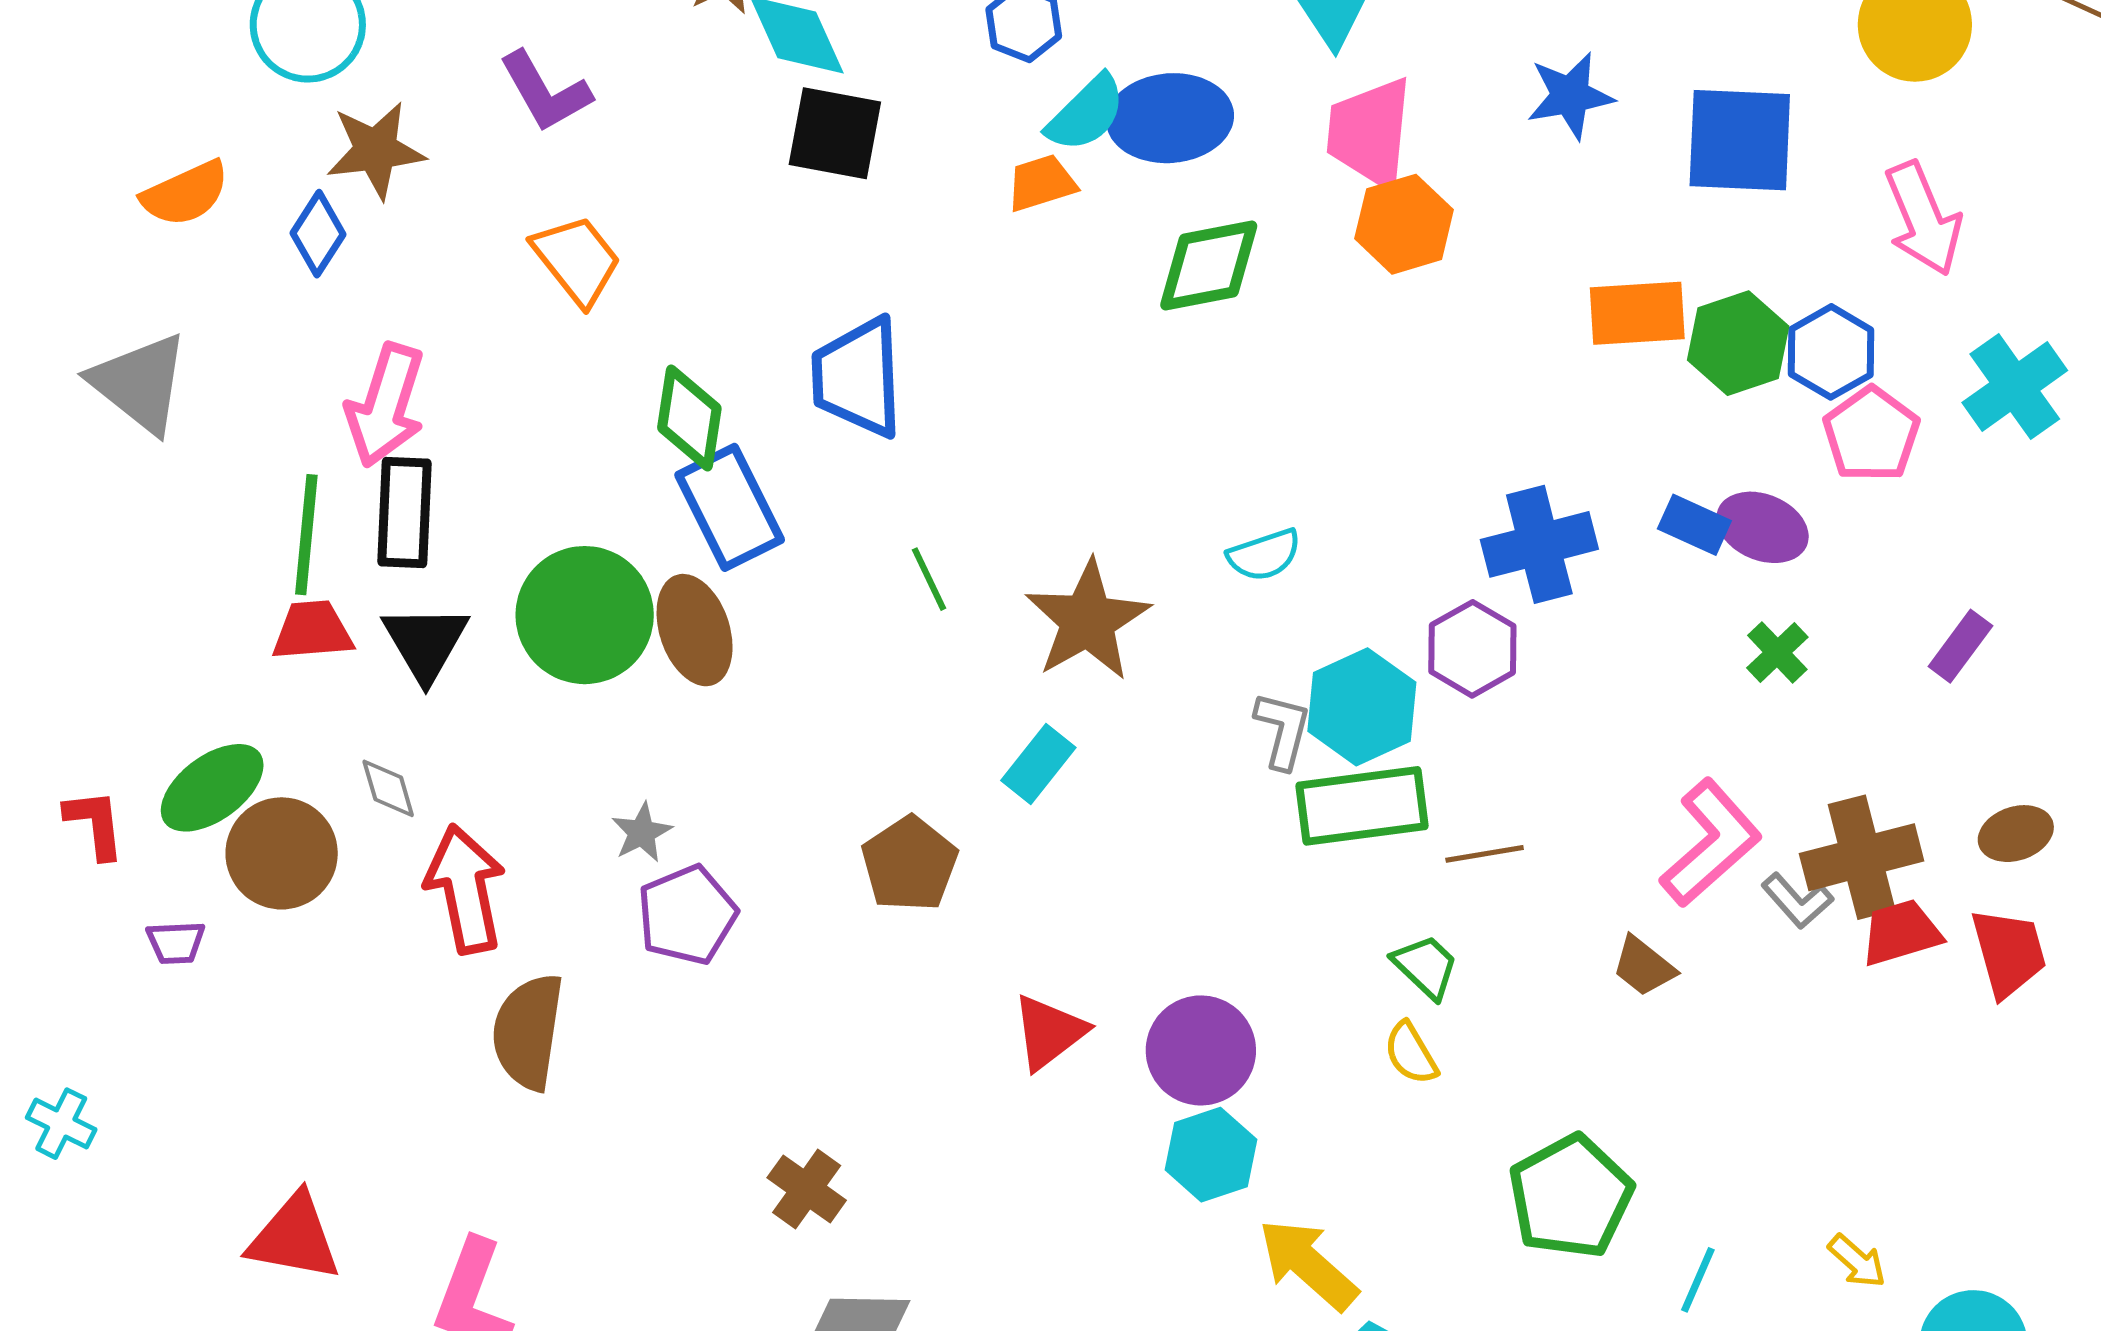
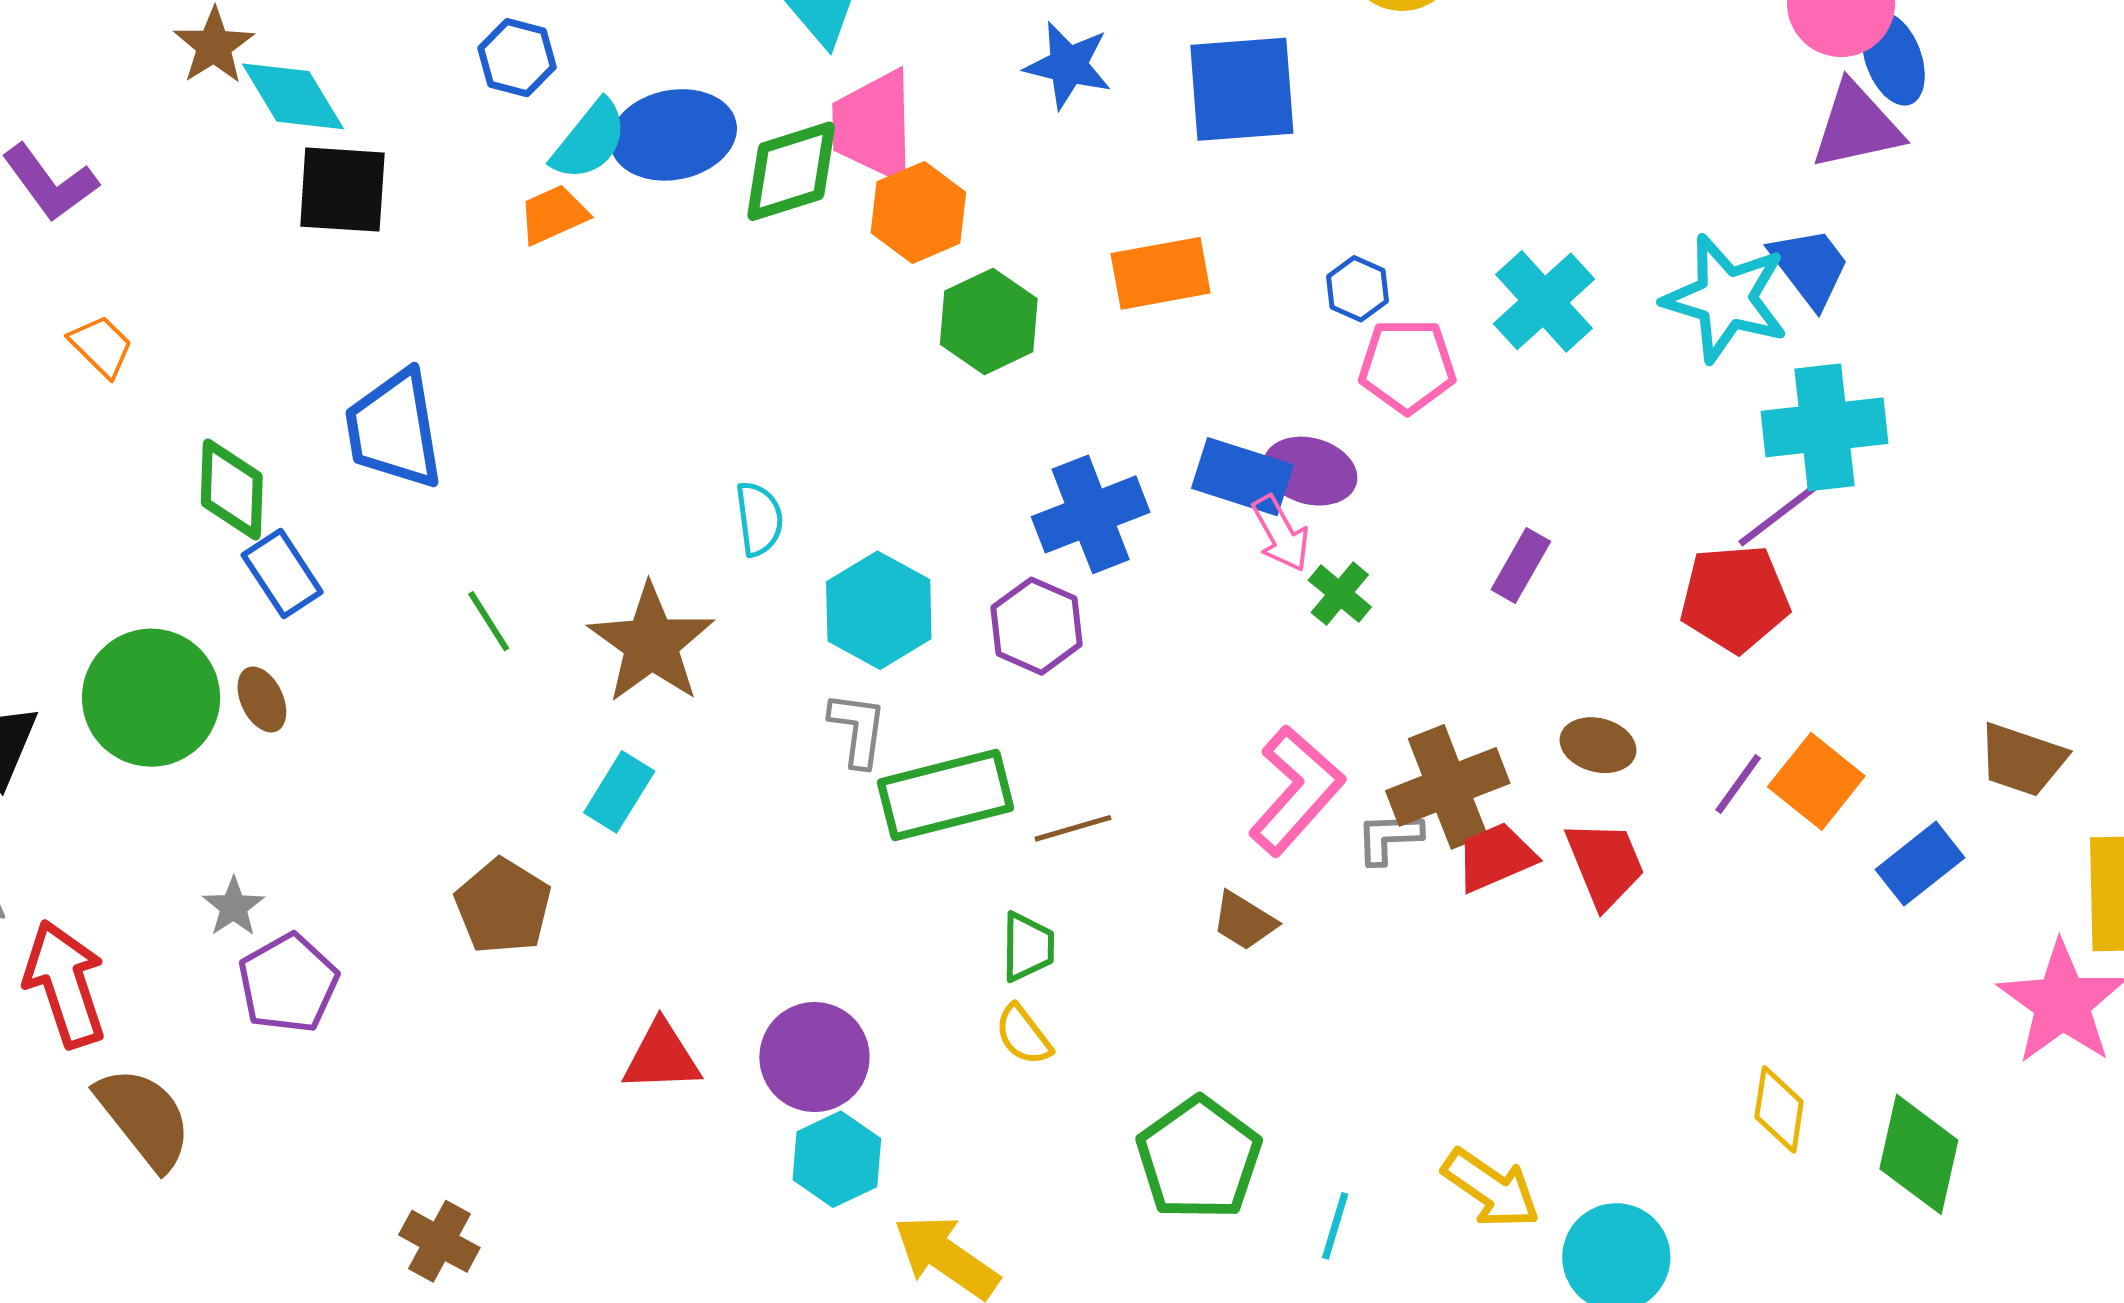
blue star: (1570, 96) -> (1068, 65), turned 30
pink arrow: (1923, 219) -> (1281, 534), moved, size x0.7
orange trapezoid: (577, 260) -> (101, 346), size x0.7
green diamond: (1209, 265) -> (791, 171), moved
green hexagon: (1738, 343) -> (989, 321), moved
blue hexagon: (1831, 352) -> (1357, 289), size x0.7
pink pentagon: (1871, 434) -> (1407, 366), turned -30
blue rectangle: (730, 507) -> (282, 573), size x0.7
blue rectangle: (1694, 525) -> (1242, 477), size x1.4
cyan semicircle: (1264, 555) -> (759, 519), moved, turned -72
brown ellipse: (695, 630) -> (262, 699), size x0.6
cyan hexagon: (1362, 707) -> (879, 610), moved
brown ellipse: (2016, 834) -> (1598, 745), turned 40
gray L-shape: (1797, 901) -> (1389, 838), turned 136
green trapezoid: (1426, 966) -> (1028, 947), turned 54
brown semicircle: (528, 1032) -> (144, 1118), turned 140
red triangle: (1049, 1032) -> (662, 1057), turned 42
yellow arrow: (1857, 1261) -> (1491, 1189), size x1.6

